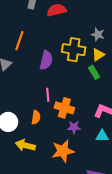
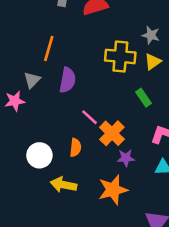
purple semicircle: (46, 60) -> (67, 80), moved
green rectangle: (94, 72) -> (143, 98), moved
pink line: (48, 95) -> (90, 117), turned -40
orange cross: (64, 108) -> (112, 133), turned 30

